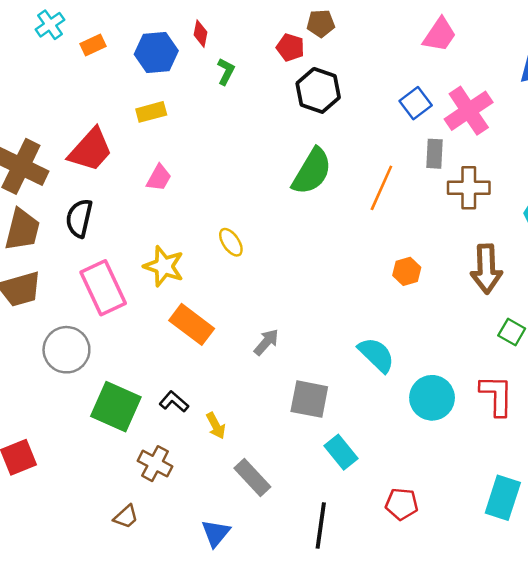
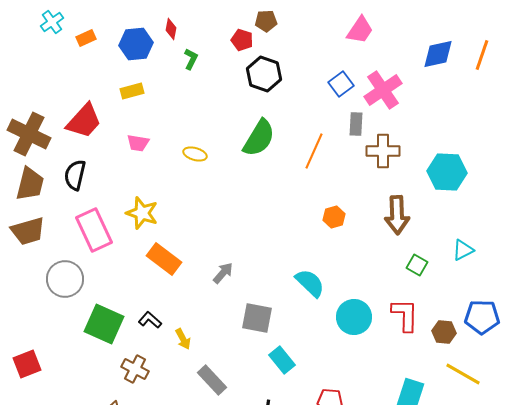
pink trapezoid: (159, 178) -> (138, 143), turned 70
yellow ellipse: (231, 242) -> (195, 154), moved, turned -40

